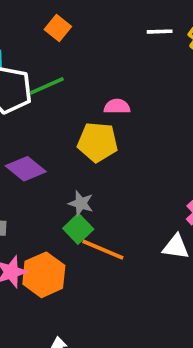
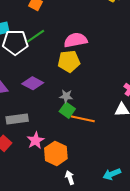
pink semicircle: (117, 106) -> (76, 40), size x1.6
orange hexagon: (44, 275) -> (56, 153), moved

